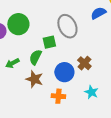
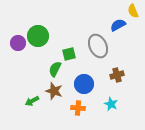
gray ellipse: (67, 26) -> (98, 46), moved
green arrow: (12, 63) -> (32, 101), moved
brown cross: (84, 63) -> (117, 75), moved, turned 32

